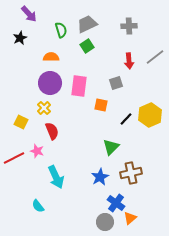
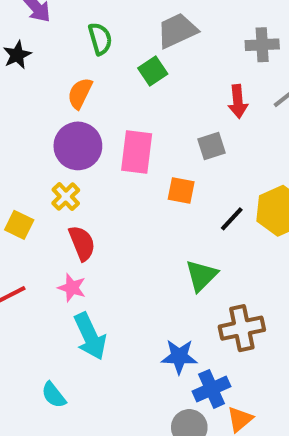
gray trapezoid: (87, 24) -> (177, 31), moved
gray cross: (129, 26) -> (262, 45), moved
orange semicircle: (51, 57) -> (80, 93), turned -63
pink star: (37, 151) -> (72, 288), moved
blue star: (100, 177) -> (179, 357), moved, turned 30
blue cross: (116, 203) -> (212, 389), turned 30

